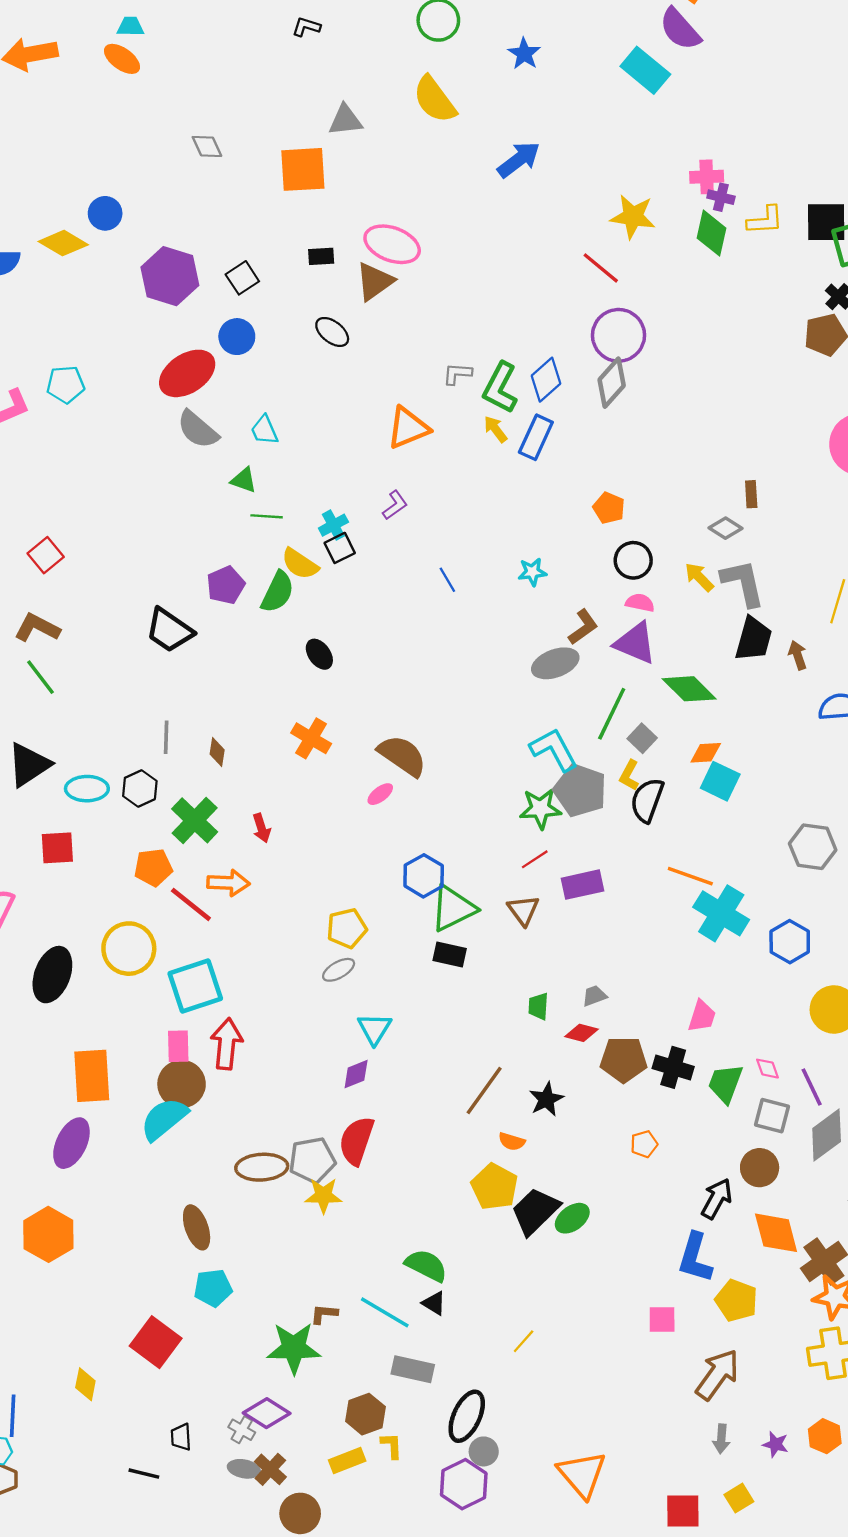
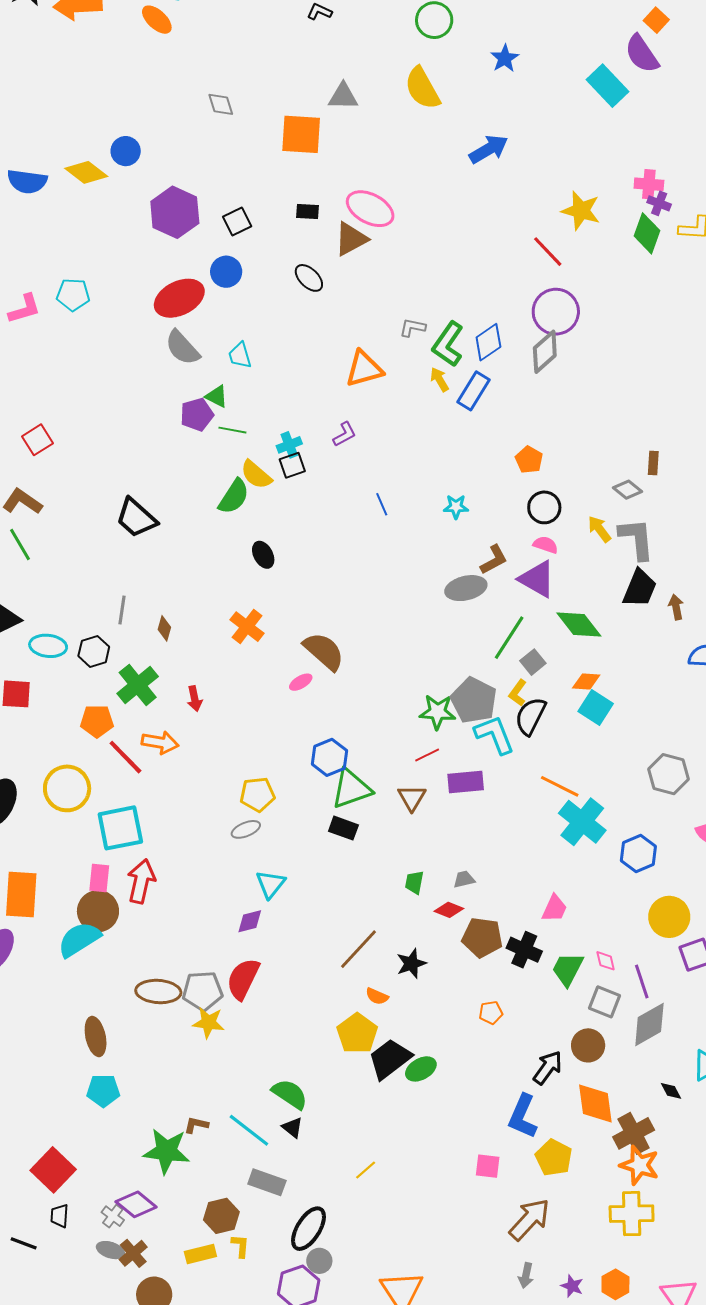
purple pentagon: (226, 585) -> (197, 414), moved
cyan L-shape: (554, 750) -> (494, 735), moved
red square: (156, 1342) -> (53, 1170), moved

